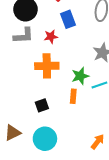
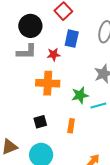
blue rectangle: (68, 19) -> (72, 39), turned 30
orange rectangle: (73, 96) -> (71, 126), moved

